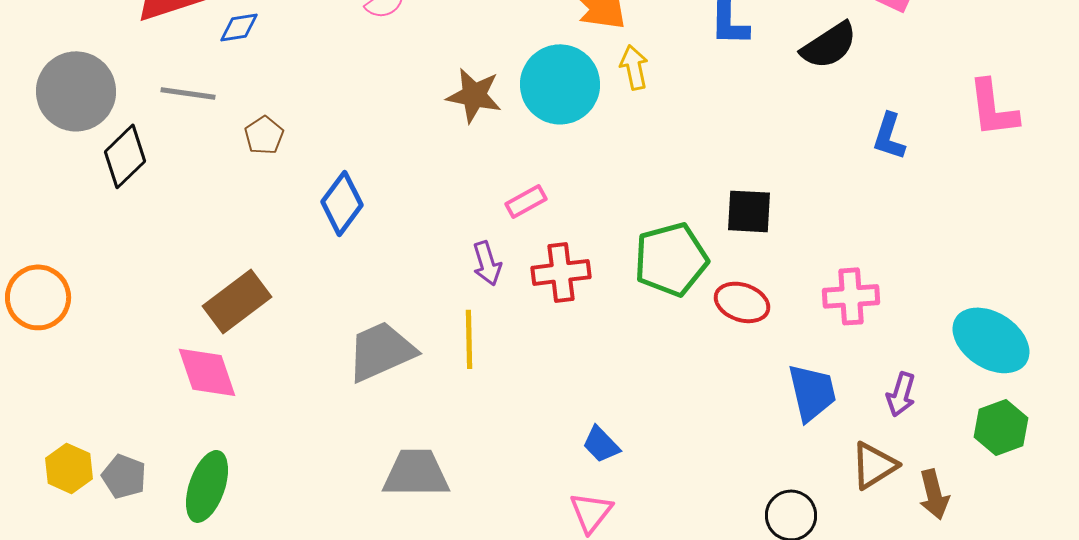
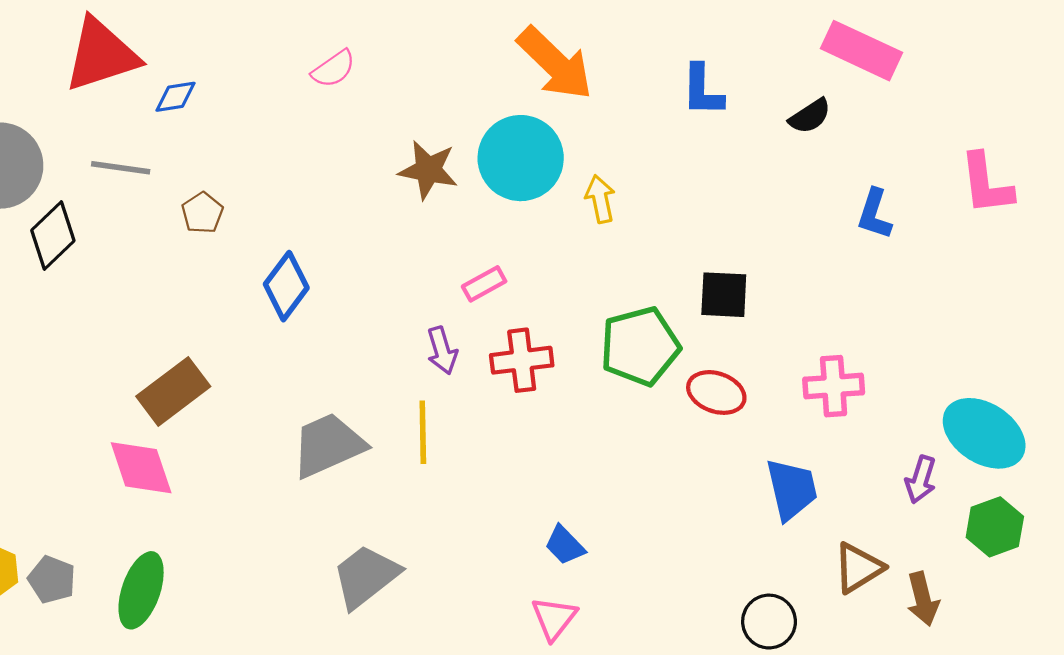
black semicircle: (829, 45) -> (810, 116), size x0.7
yellow arrow: (634, 67) -> (600, 199), moved
purple arrow: (901, 394) -> (921, 480), moved
gray trapezoid: (416, 473) -> (366, 576), turned -38

